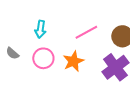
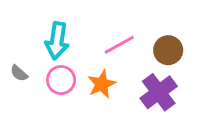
cyan arrow: (40, 29) -> (57, 41), size x1.5

